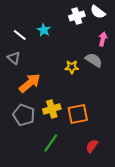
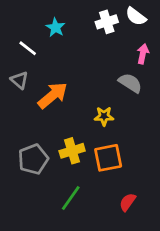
cyan star: (44, 30) -> (55, 27), moved
yellow star: (72, 67) -> (104, 116), moved
orange arrow: (30, 83) -> (53, 95), moved
gray pentagon: (24, 115) -> (33, 159), turned 30

